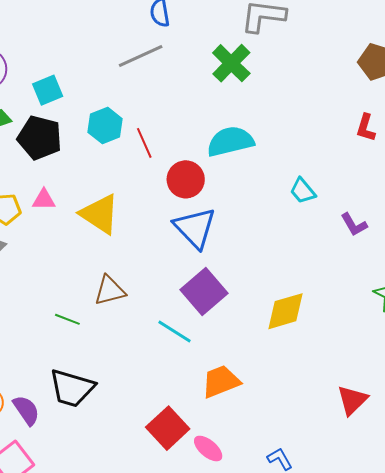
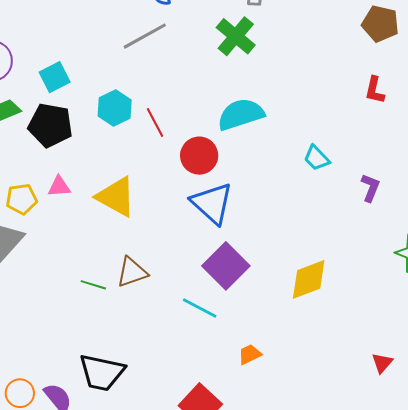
purple L-shape: (354, 225) -> (370, 188), turned -124
green line: (67, 319) -> (93, 285), moved
orange trapezoid: (221, 382) -> (250, 354), size x0.6
red triangle: (352, 400) -> (382, 363), size x0.7

